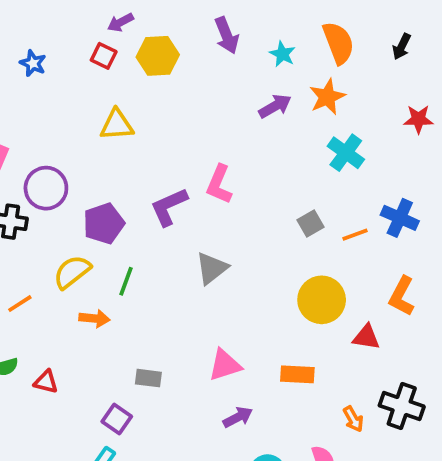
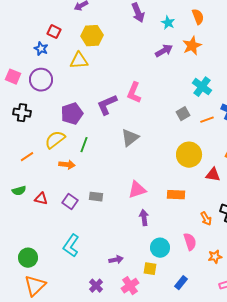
orange semicircle: (338, 43) -> (198, 17), size x0.7
red square: (104, 56) -> (54, 32), moved
yellow hexagon: (158, 56) -> (92, 36), moved
blue star: (33, 63) -> (41, 49), moved
cyan cross: (346, 153) -> (202, 87), moved
purple circle: (46, 188) -> (41, 80), moved
purple arrow: (238, 417) -> (144, 218), turned -70
purple square: (117, 419) -> (70, 202), moved

